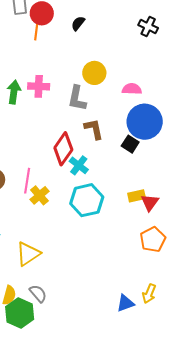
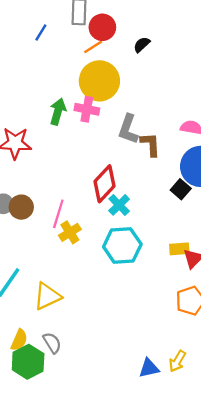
orange line: (36, 31) -> (93, 47), turned 42
yellow circle: (94, 73) -> (99, 81), moved, size x1.5
brown L-shape: (94, 129) -> (150, 144), moved

